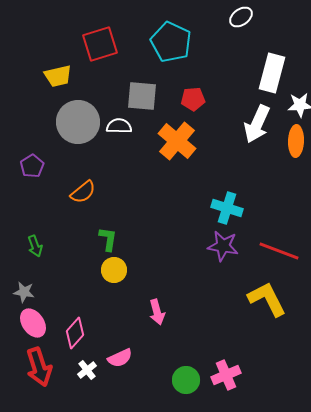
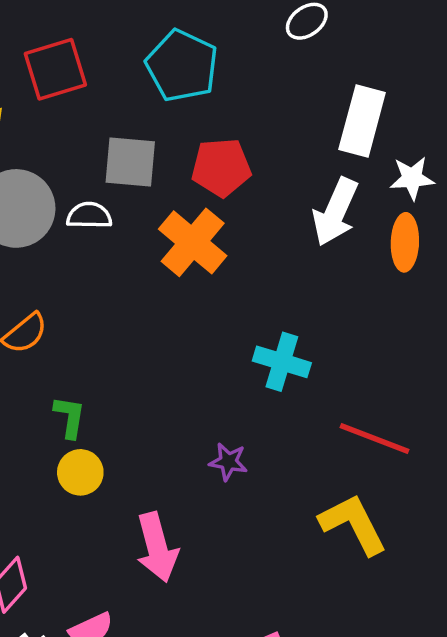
red pentagon: (193, 99) -> (221, 167), size x1.4
purple star: (223, 246) -> (228, 462), moved, size x0.7
pink arrow: (157, 312) -> (157, 547), size x1.5

